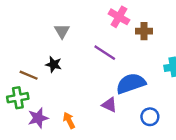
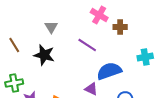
black star: (54, 64) -> (44, 55), size x1.5
brown line: (29, 75) -> (14, 45), moved, turned 35

